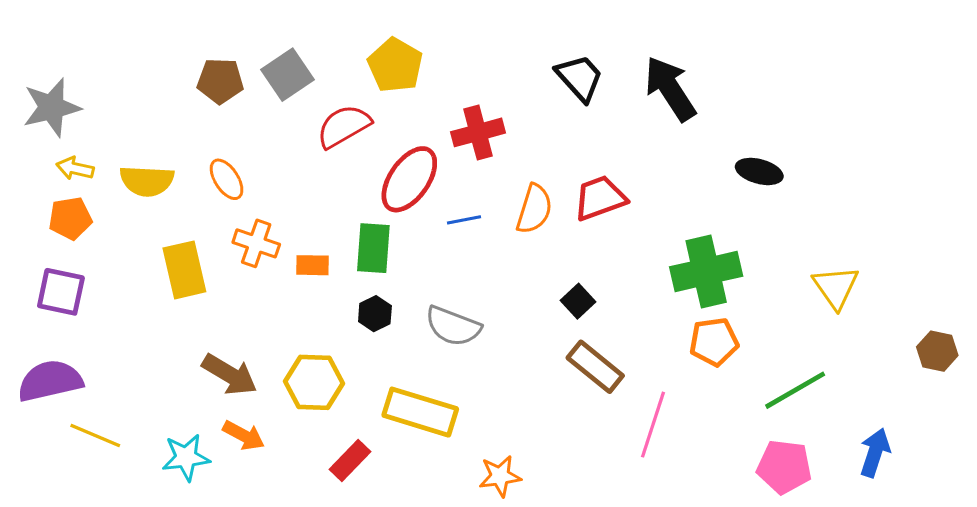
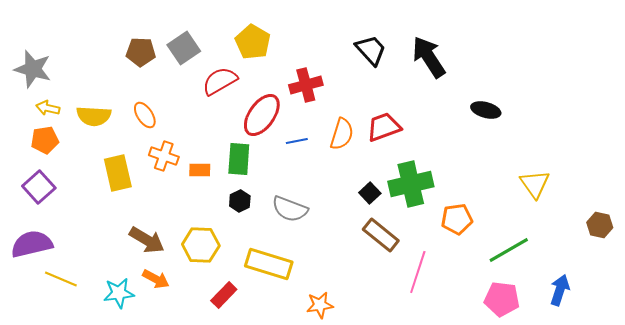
gray star: (52, 107) -> (33, 69), turned 30
green cross: (706, 271) -> (411, 184), moved
purple square: (61, 292) -> (39, 187), turned 36

